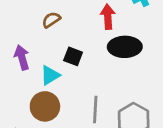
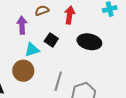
red arrow: (108, 17) -> (70, 15), moved
purple arrow: (22, 57) -> (22, 25), moved

